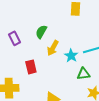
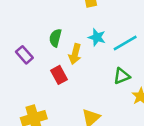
cyan star: (71, 56) -> (97, 37), moved
red rectangle: (31, 67) -> (59, 75), moved

